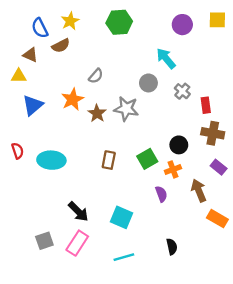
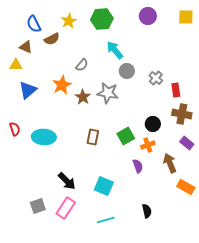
yellow star: (70, 21) -> (69, 21), moved
purple circle: (182, 25) -> (148, 16), moved
cyan arrow: (166, 58) -> (115, 50), moved

